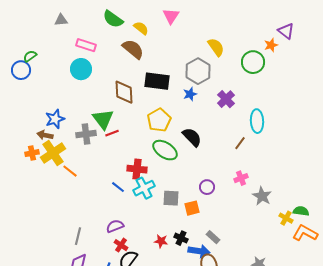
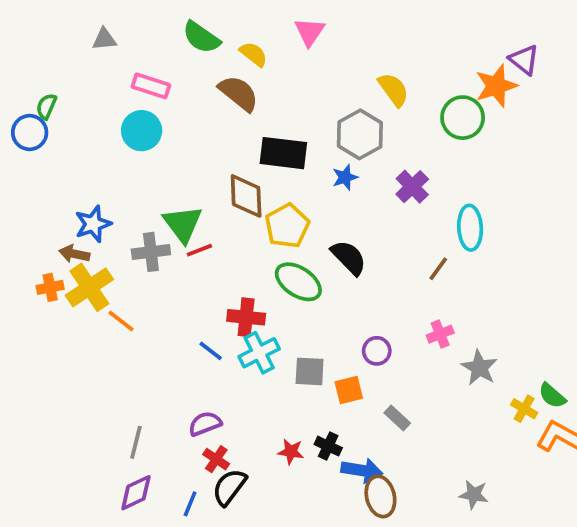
orange star: (271, 45) -> (496, 86), size x1.6
green semicircle: (30, 56) -> (46, 106), turned -32
brown diamond: (124, 92) -> (246, 196), moved
green semicircle: (301, 211) -> (552, 396), turned -147
gray rectangle: (213, 237) -> (397, 418), moved

